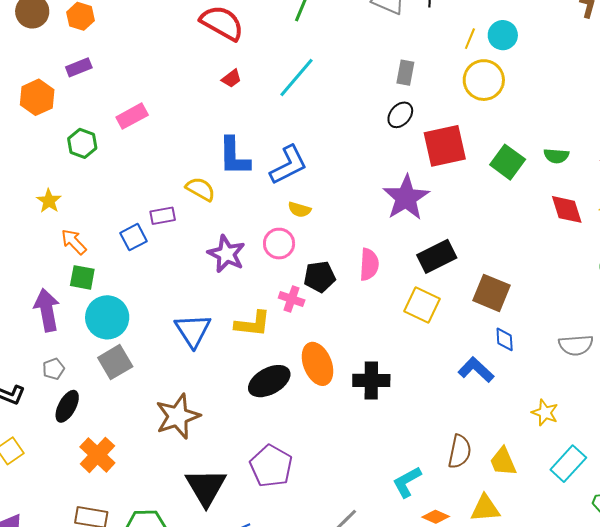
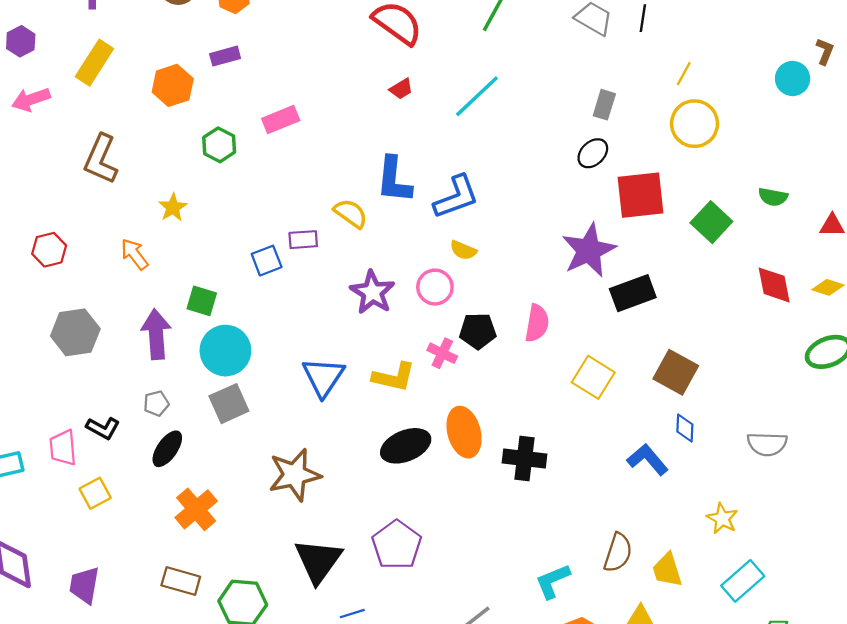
cyan circle: (503, 35) -> (793, 79), moved
green semicircle: (556, 156) -> (773, 197), moved
orange arrow: (74, 242) -> (134, 254), moved
black rectangle: (437, 256) -> (633, 293), moved

